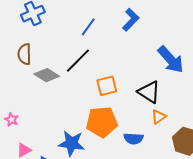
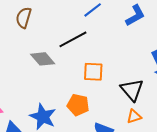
gray diamond: (47, 75) -> (43, 59), moved
orange pentagon: (102, 122) -> (78, 105), size x0.7

